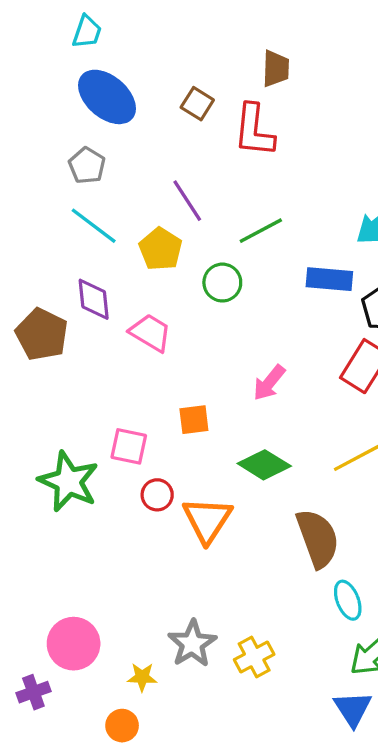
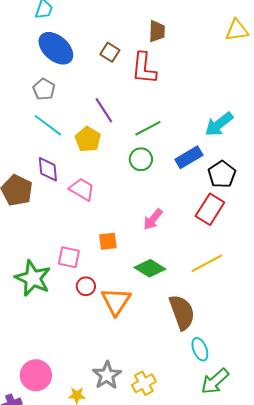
blue rectangle: (329, 279) -> (189, 157), turned -36
green circle: (222, 283) -> (141, 159), moved

